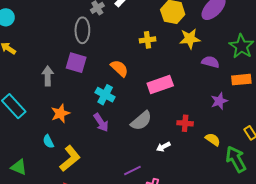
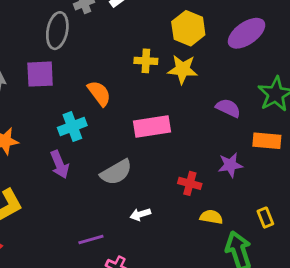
yellow star: (190, 39) -> (183, 69), moved
purple square: (76, 63) -> (40, 74), turned -30
cyan cross: (105, 95) -> (72, 126), turned 30
red cross: (185, 123) -> (190, 183), moved
yellow semicircle: (213, 139) -> (211, 217), turned -35

